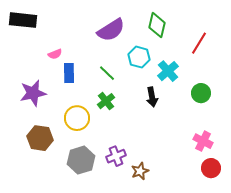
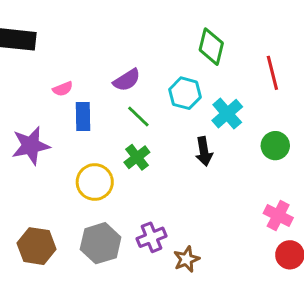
purple semicircle: (111, 30) -> (127, 80), moved, size x0.7
red line: (199, 43) -> (272, 73), turned -45
brown hexagon: (40, 138) -> (36, 246), moved

